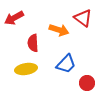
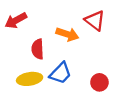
blue trapezoid: (66, 64) -> (61, 73), moved
red circle: (87, 83) -> (99, 82), moved

